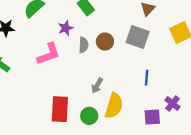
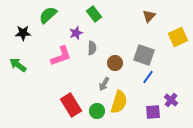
gray square: (138, 37) -> (144, 55), moved
brown circle: (105, 42) -> (115, 63), moved
blue line: (147, 78) -> (148, 77), turned 32
red rectangle: (60, 109) -> (71, 105), turned -35

